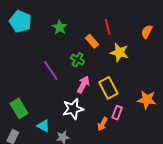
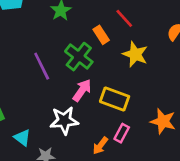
red line: (108, 27) -> (124, 18), turned -35
green cross: (78, 60) -> (79, 57), size x1.5
yellow rectangle: (108, 88) -> (115, 99), turned -50

